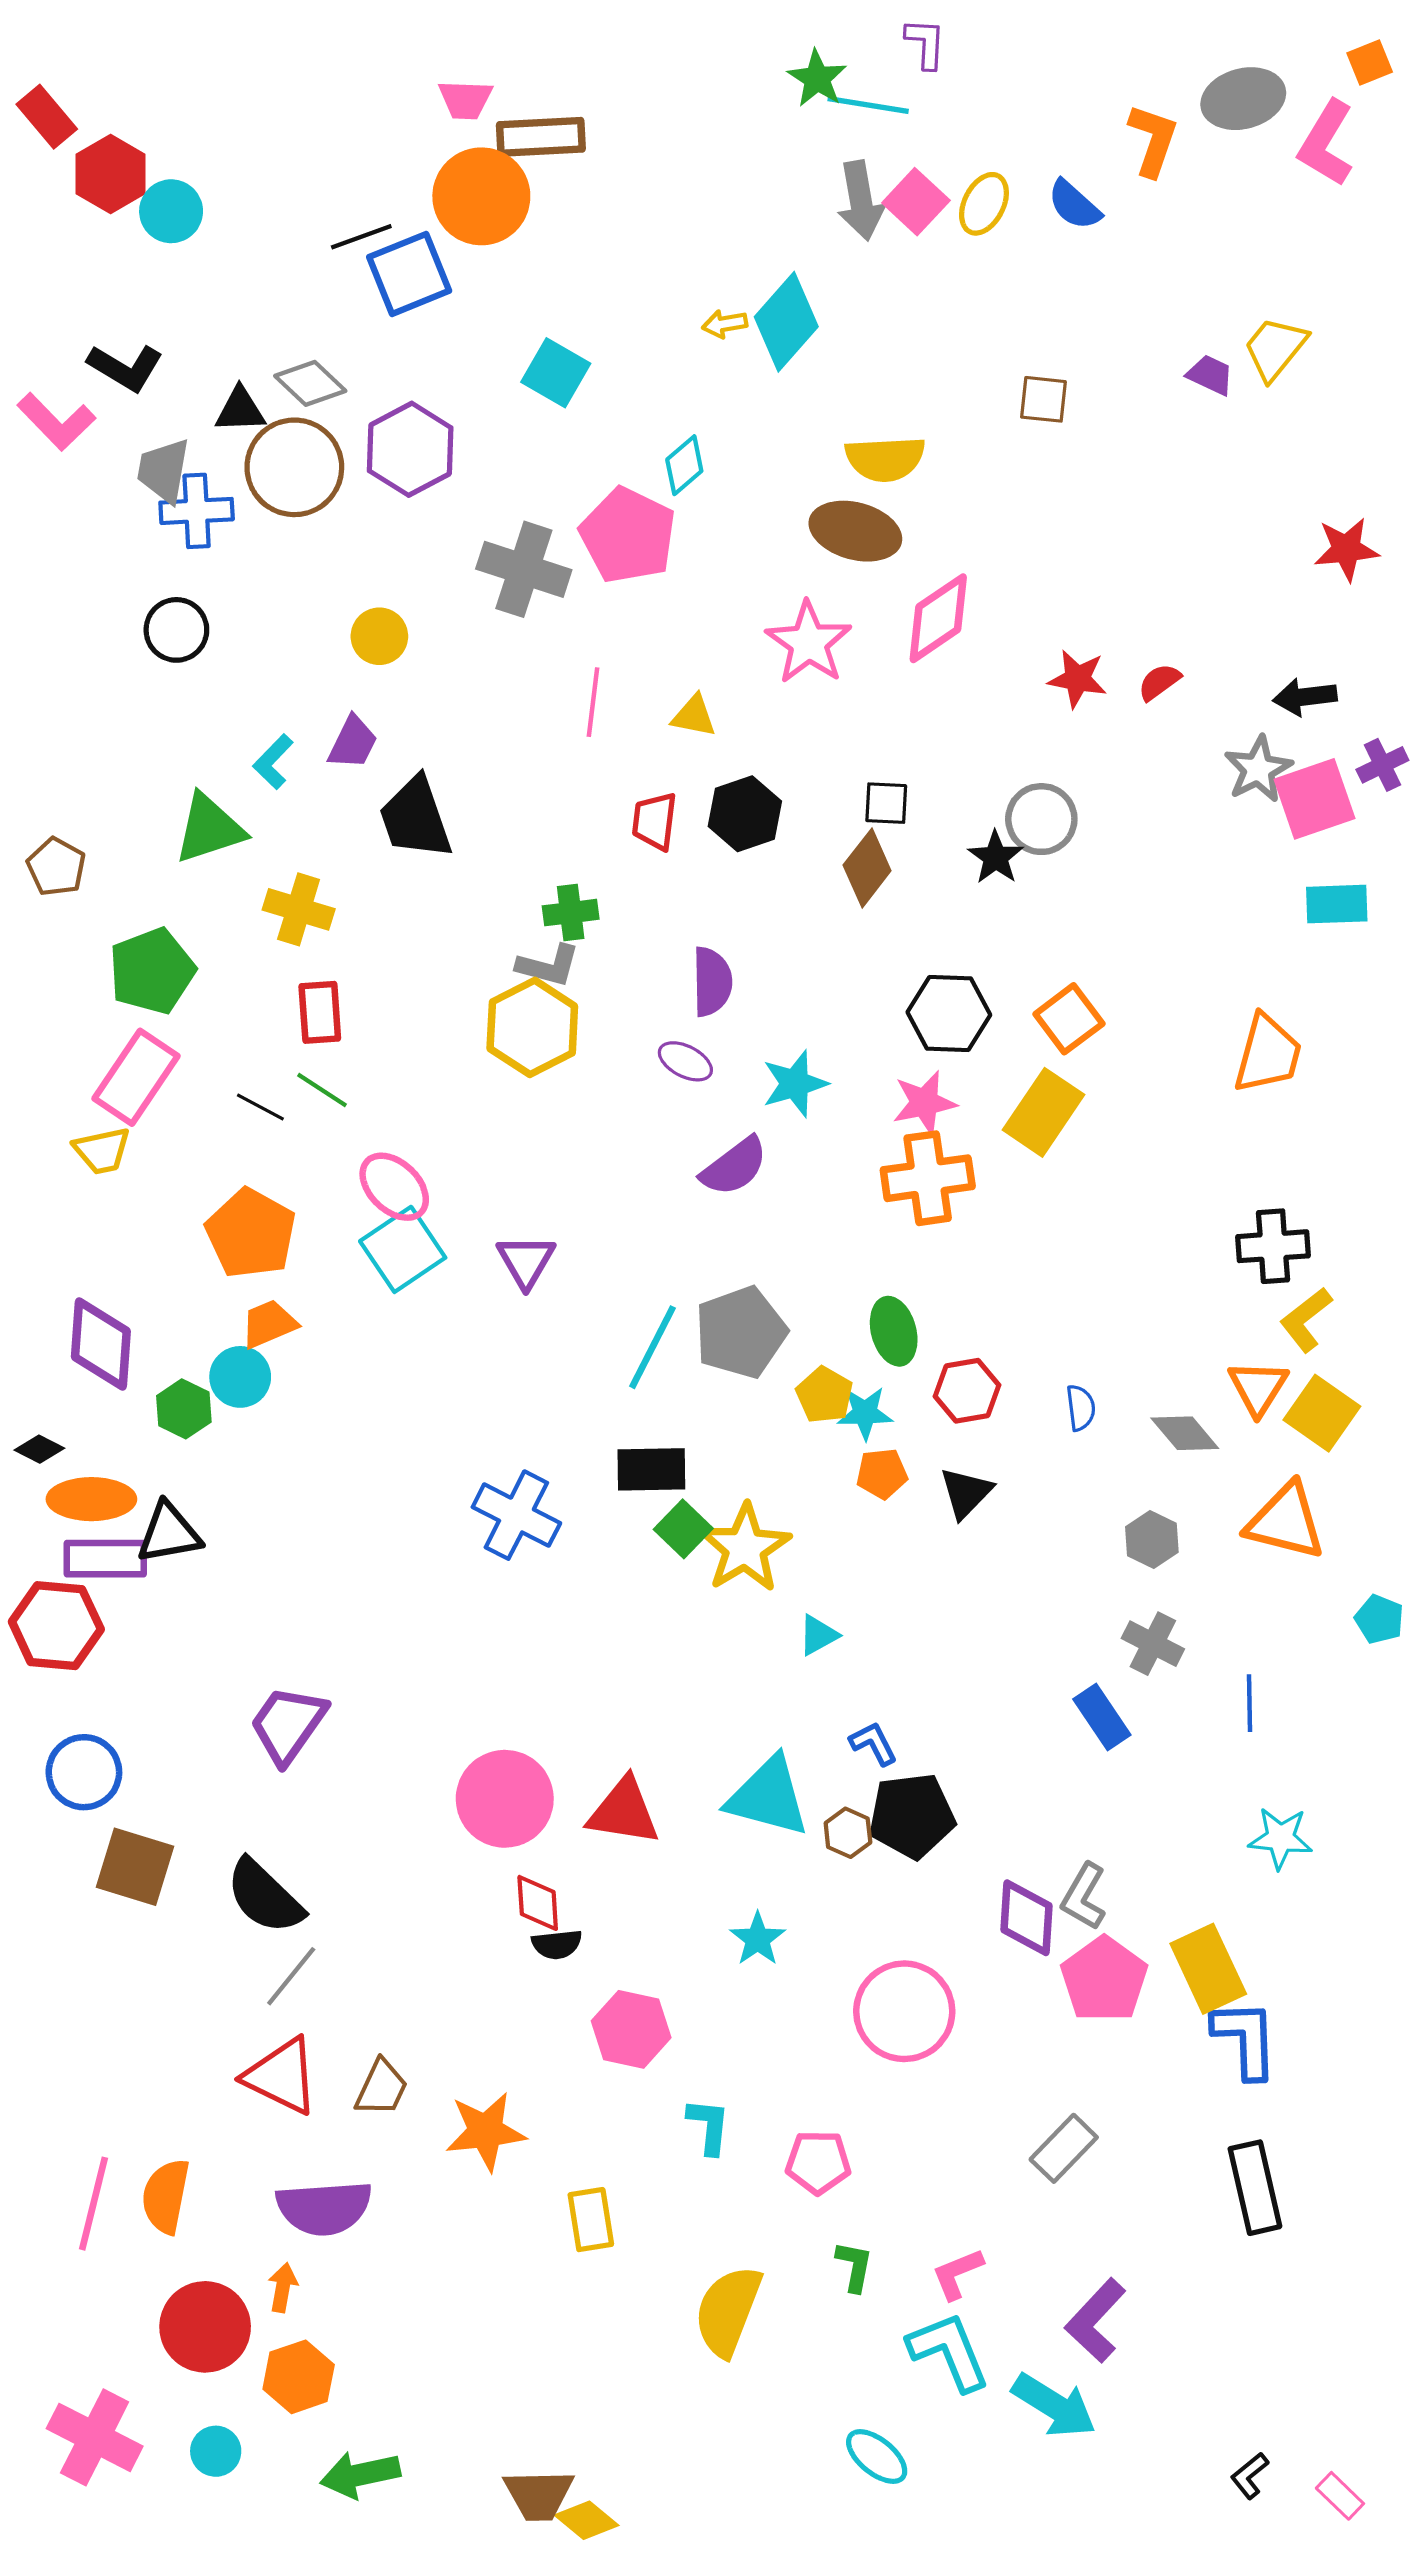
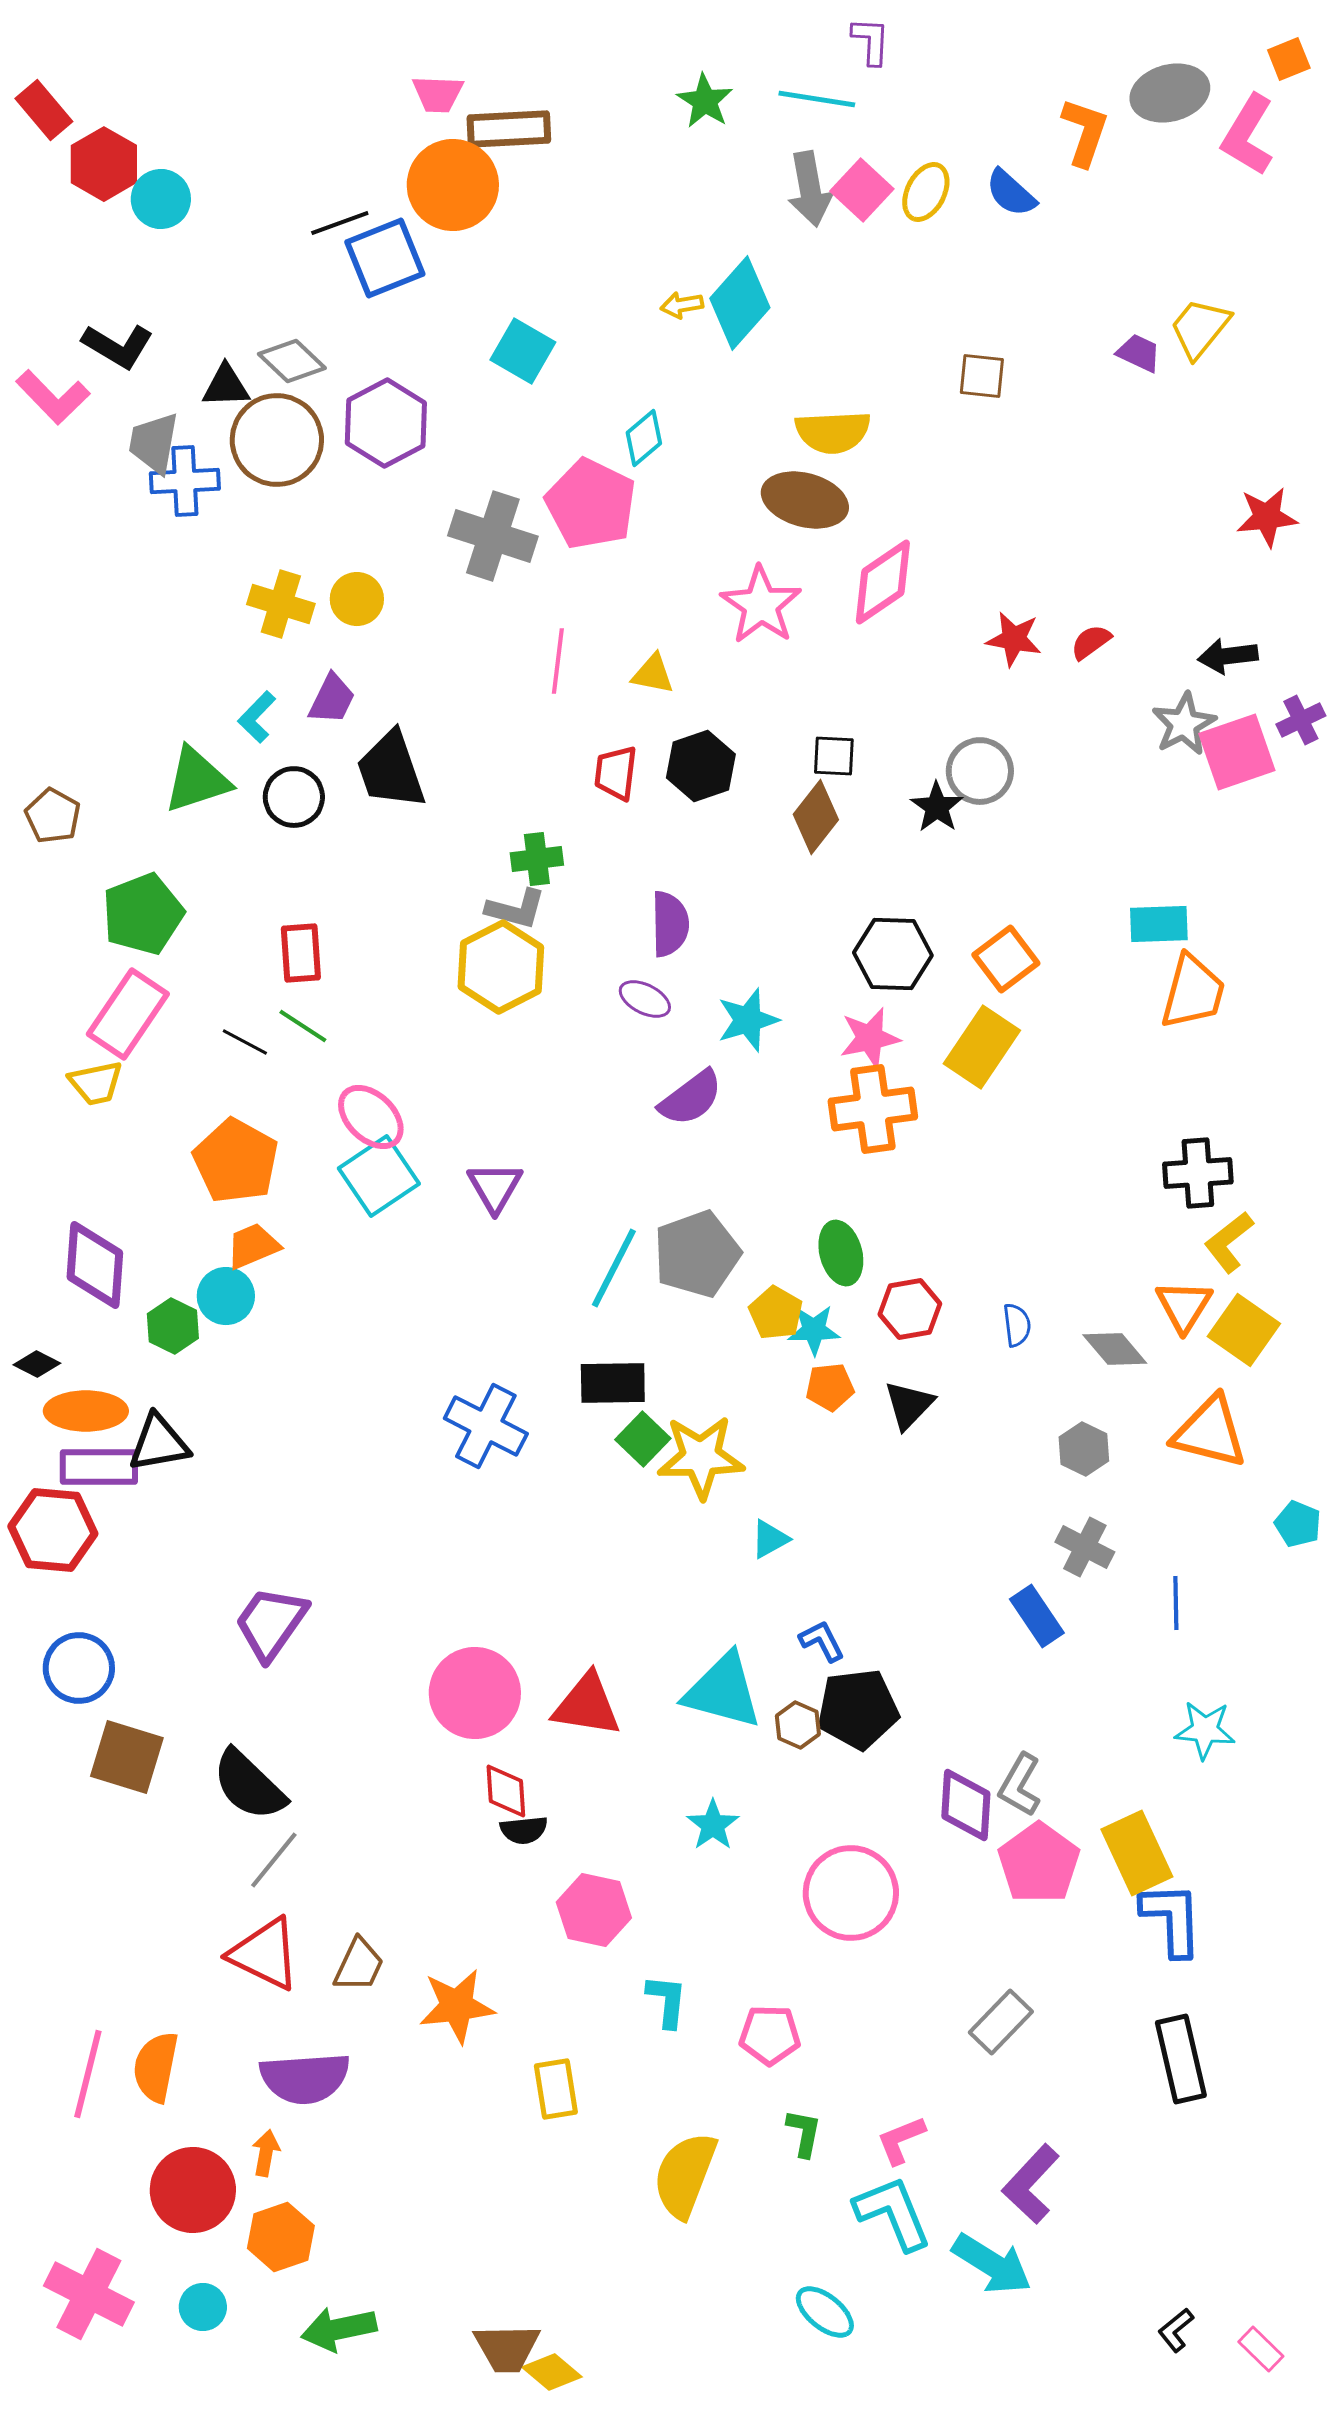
green star: (817, 78) -> (705, 101), moved
black circle: (176, 630) -> (294, 797), moved
cyan rectangle: (1337, 904) -> (1159, 924), moved
yellow cross: (299, 909) -> (281, 604), moved
yellow star: (745, 1548) -> (701, 1457), turned 30

